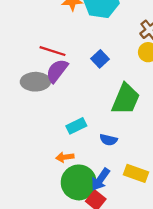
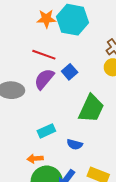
red line: (53, 51) -> (44, 55), moved
purple semicircle: (57, 71) -> (44, 79), moved

